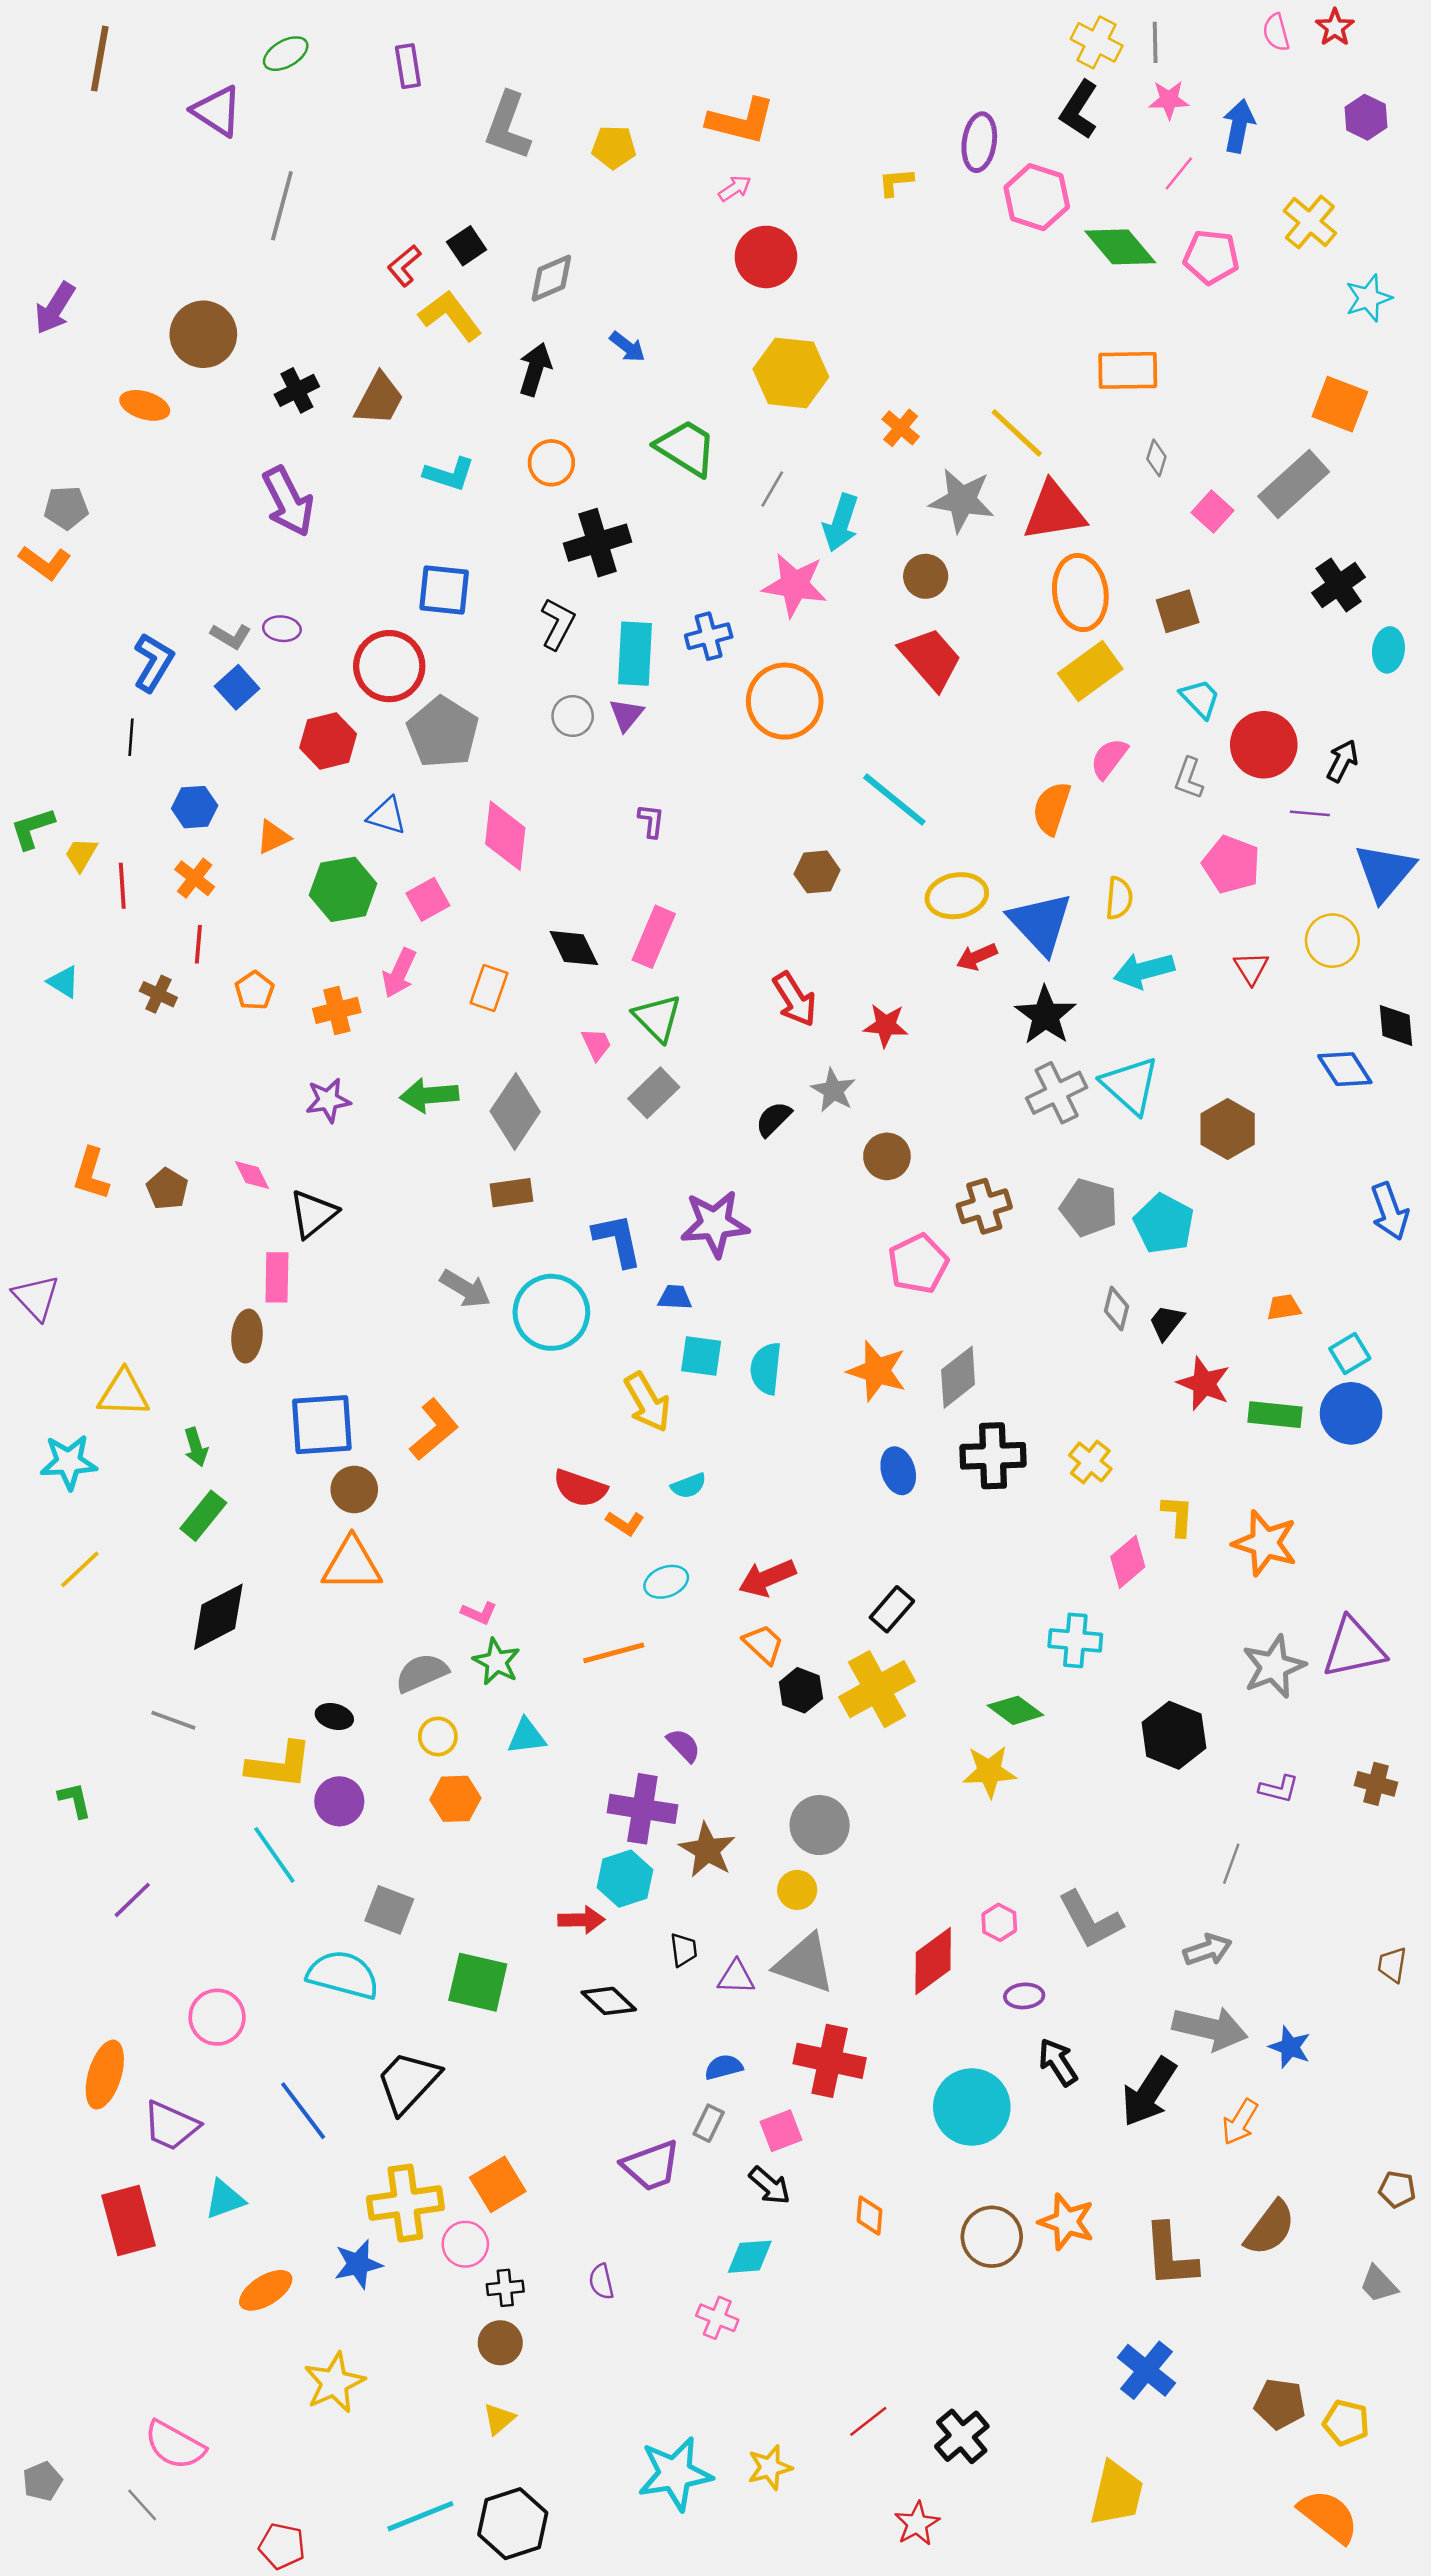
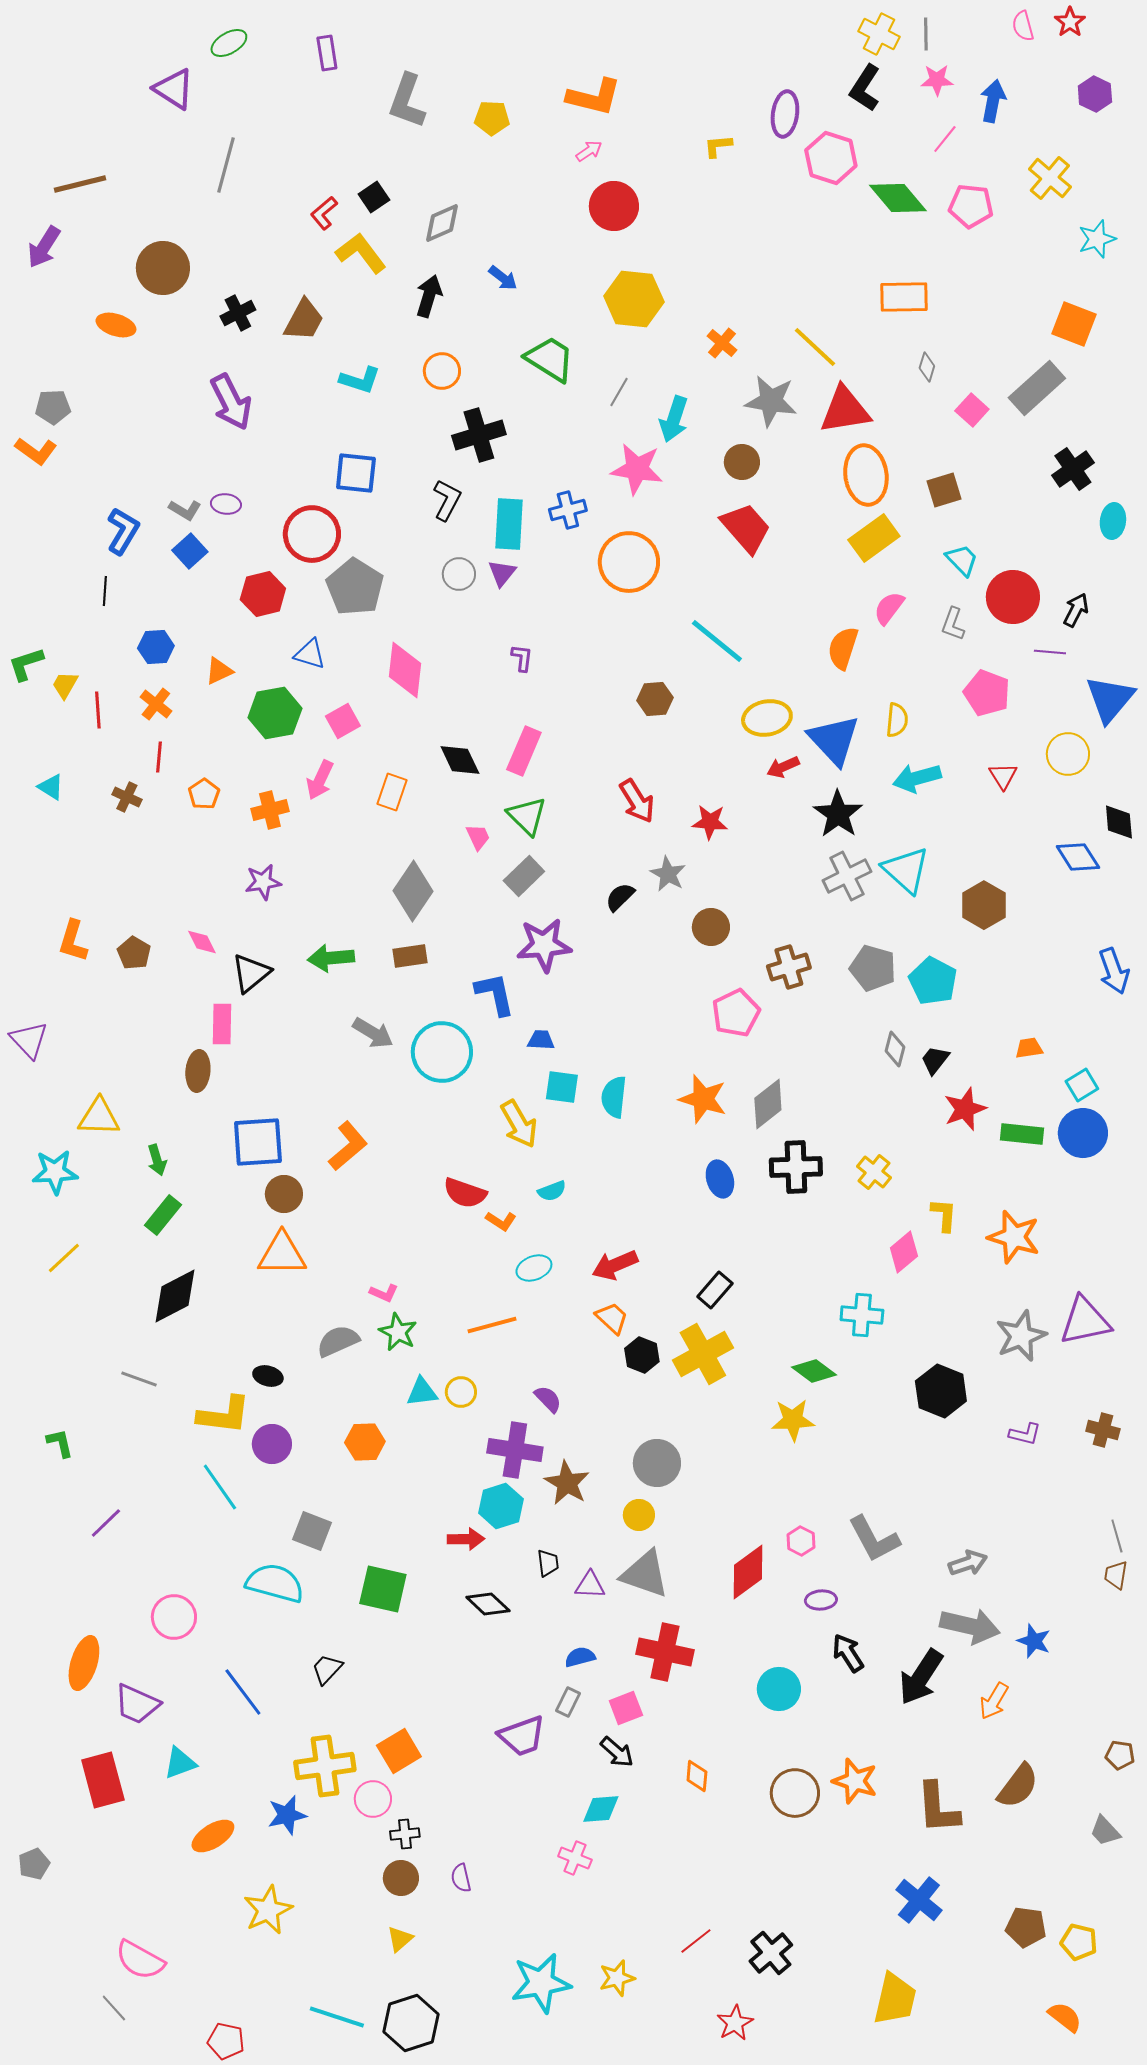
brown line: (100, 59) -> (80, 184), moved, turned 66
green arrow: (429, 1095) -> (331, 958), moved
purple star: (715, 1224) -> (544, 945), moved
red star: (1204, 1383) -> (965, 1109), turned 30
yellow circle: (438, 1736) -> (461, 1392), moved
gray line: (1231, 1864) -> (1117, 1536), moved, turned -36
black trapezoid: (408, 2082) -> (327, 1669), size x0.6
cyan circle: (972, 2107) -> (779, 1689), size x0.7
purple semicircle: (601, 2282) -> (461, 1878), moved
gray pentagon: (42, 2481) -> (34, 1864), moved
cyan line: (420, 2516) -> (337, 2017), turned 40
orange semicircle: (1329, 2516) -> (1065, 2017), size x0.7

